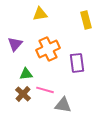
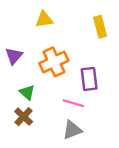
green triangle: (26, 74) -> (27, 92), turned 48
pink line: (45, 90) -> (73, 103), moved
gray triangle: (63, 105) -> (72, 130), turned -30

